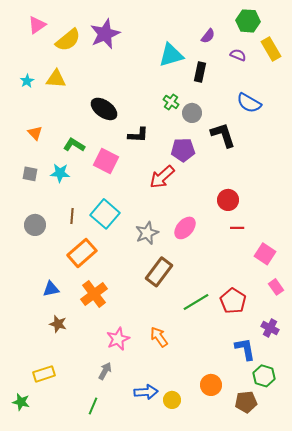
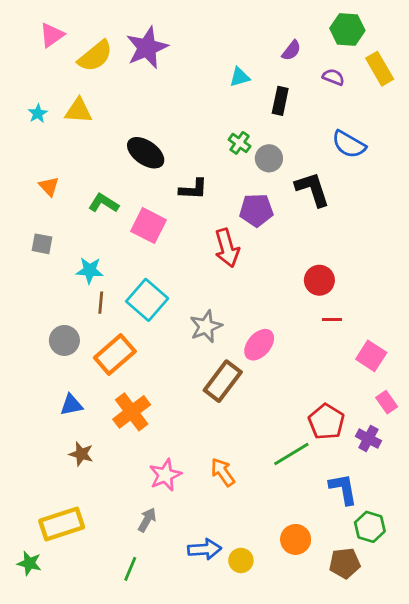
cyan triangle: (171, 55) -> (240, 77), size x0.6
cyan star: (60, 173) -> (90, 270), moved
red arrow: (162, 177) -> (227, 248), turned -64
gray circle: (35, 225) -> (64, 340), moved
pink ellipse: (185, 228) -> (259, 345), moved
green line: (196, 302) -> (291, 454), moved
purple cross: (270, 328) -> (368, 439), moved
yellow rectangle: (44, 374) -> (62, 524), size x1.4

